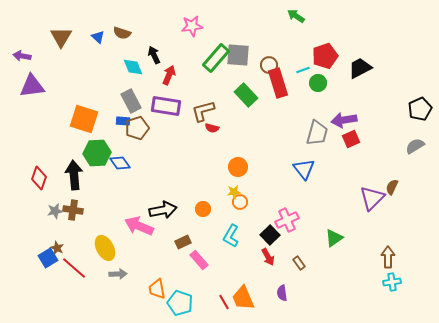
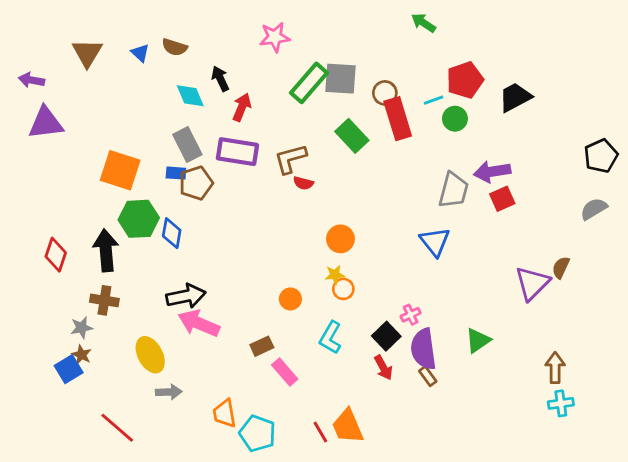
blue diamond: (120, 163) -> (172, 233), turned 45
black arrow: (163, 210) -> (186, 296), moved
gray star: (55, 211) -> (81, 328), moved
pink cross: (287, 220) -> (411, 315), size x0.6
red line: (74, 268) -> (117, 428), moved
purple semicircle: (282, 293) -> (423, 349), moved, size x1.8

